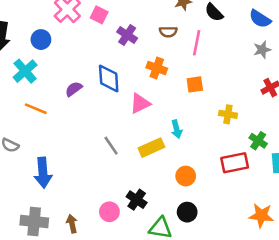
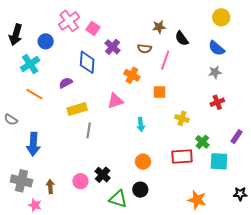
blue diamond: (109, 79) -> (87, 62), moved
gray line: (111, 146) -> (89, 130), turned 35
yellow rectangle: (151, 148) -> (77, 109), moved

